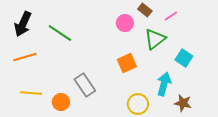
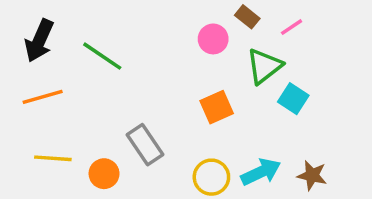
cyan square: (184, 58) -> (293, 99), moved
cyan arrow: (164, 84) -> (261, 172), moved, turned 50
yellow circle: (138, 104) -> (211, 177), moved

